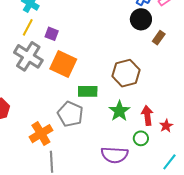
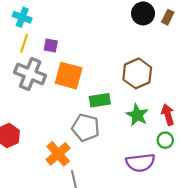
brown rectangle: (159, 38) -> (168, 17), moved

